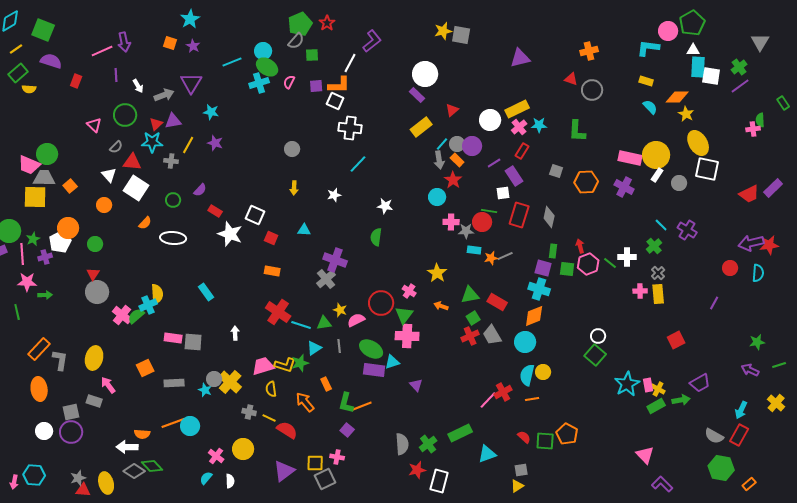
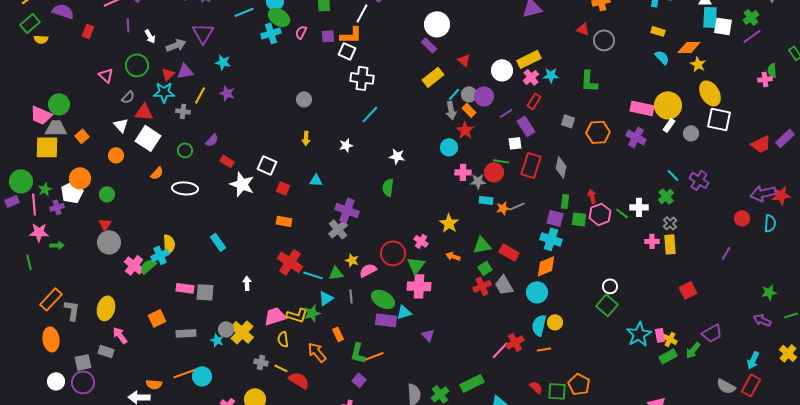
red triangle: (452, 110) -> (464, 60), turned -40
green arrow: (681, 400) -> (693, 350), turned 138

